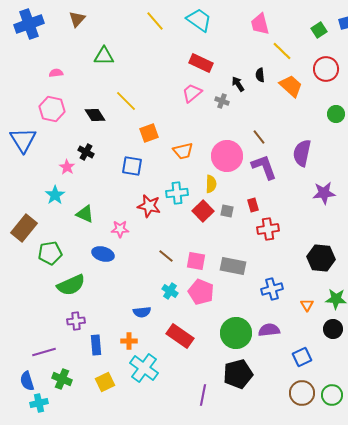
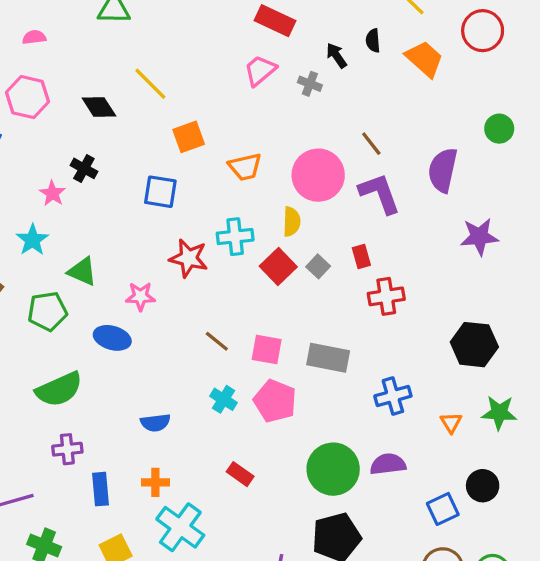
green circle: (336, 114) -> (499, 129), moved
gray square: (227, 211) -> (318, 266), turned 32
green pentagon: (50, 253) -> (47, 311), moved
blue semicircle: (142, 312) -> (155, 423), moved
black circle: (333, 329) -> (483, 486), moved
red rectangle: (180, 336) -> (240, 474), size x0.6

